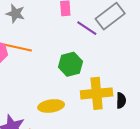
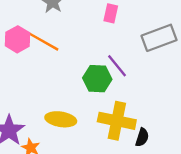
purple line: (87, 28) -> (117, 66), moved

